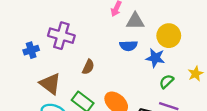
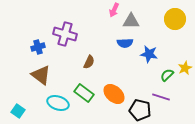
yellow circle: (169, 36) -> (175, 19), moved
green semicircle: (167, 81) -> (167, 75), moved
brown triangle: (50, 84) -> (41, 75), moved

